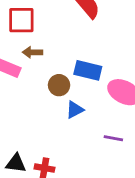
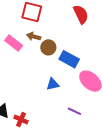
brown circle: (59, 85) -> (48, 47), moved

